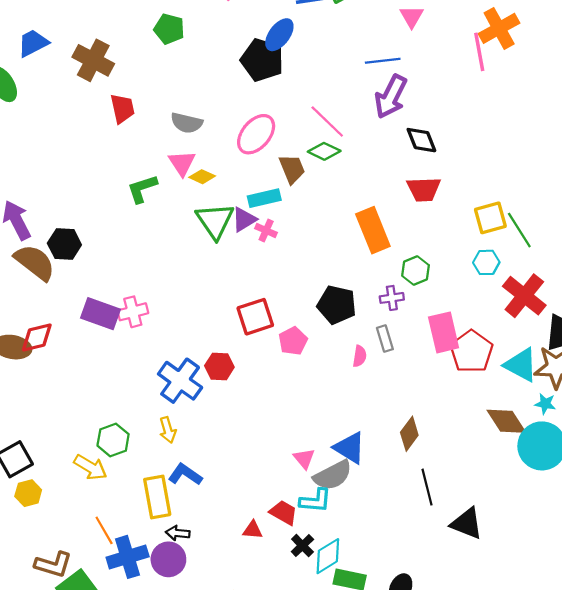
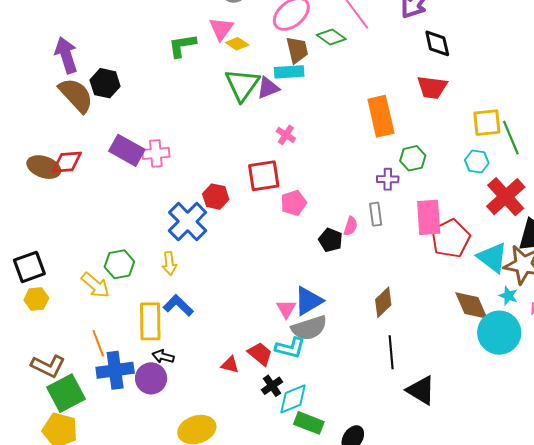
green diamond: (324, 151) -> (331, 37), moved
brown trapezoid: (292, 169) -> (297, 50), moved
pink cross: (266, 231) -> (286, 135), moved
black pentagon: (337, 305) -> (331, 240), moved, size x0.7
red hexagon: (219, 366) -> (216, 197), moved
blue triangle: (350, 448) -> (308, 301), moved, turned 48

